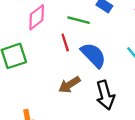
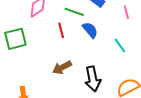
blue semicircle: (93, 55) -> (90, 30), moved, size x0.7

